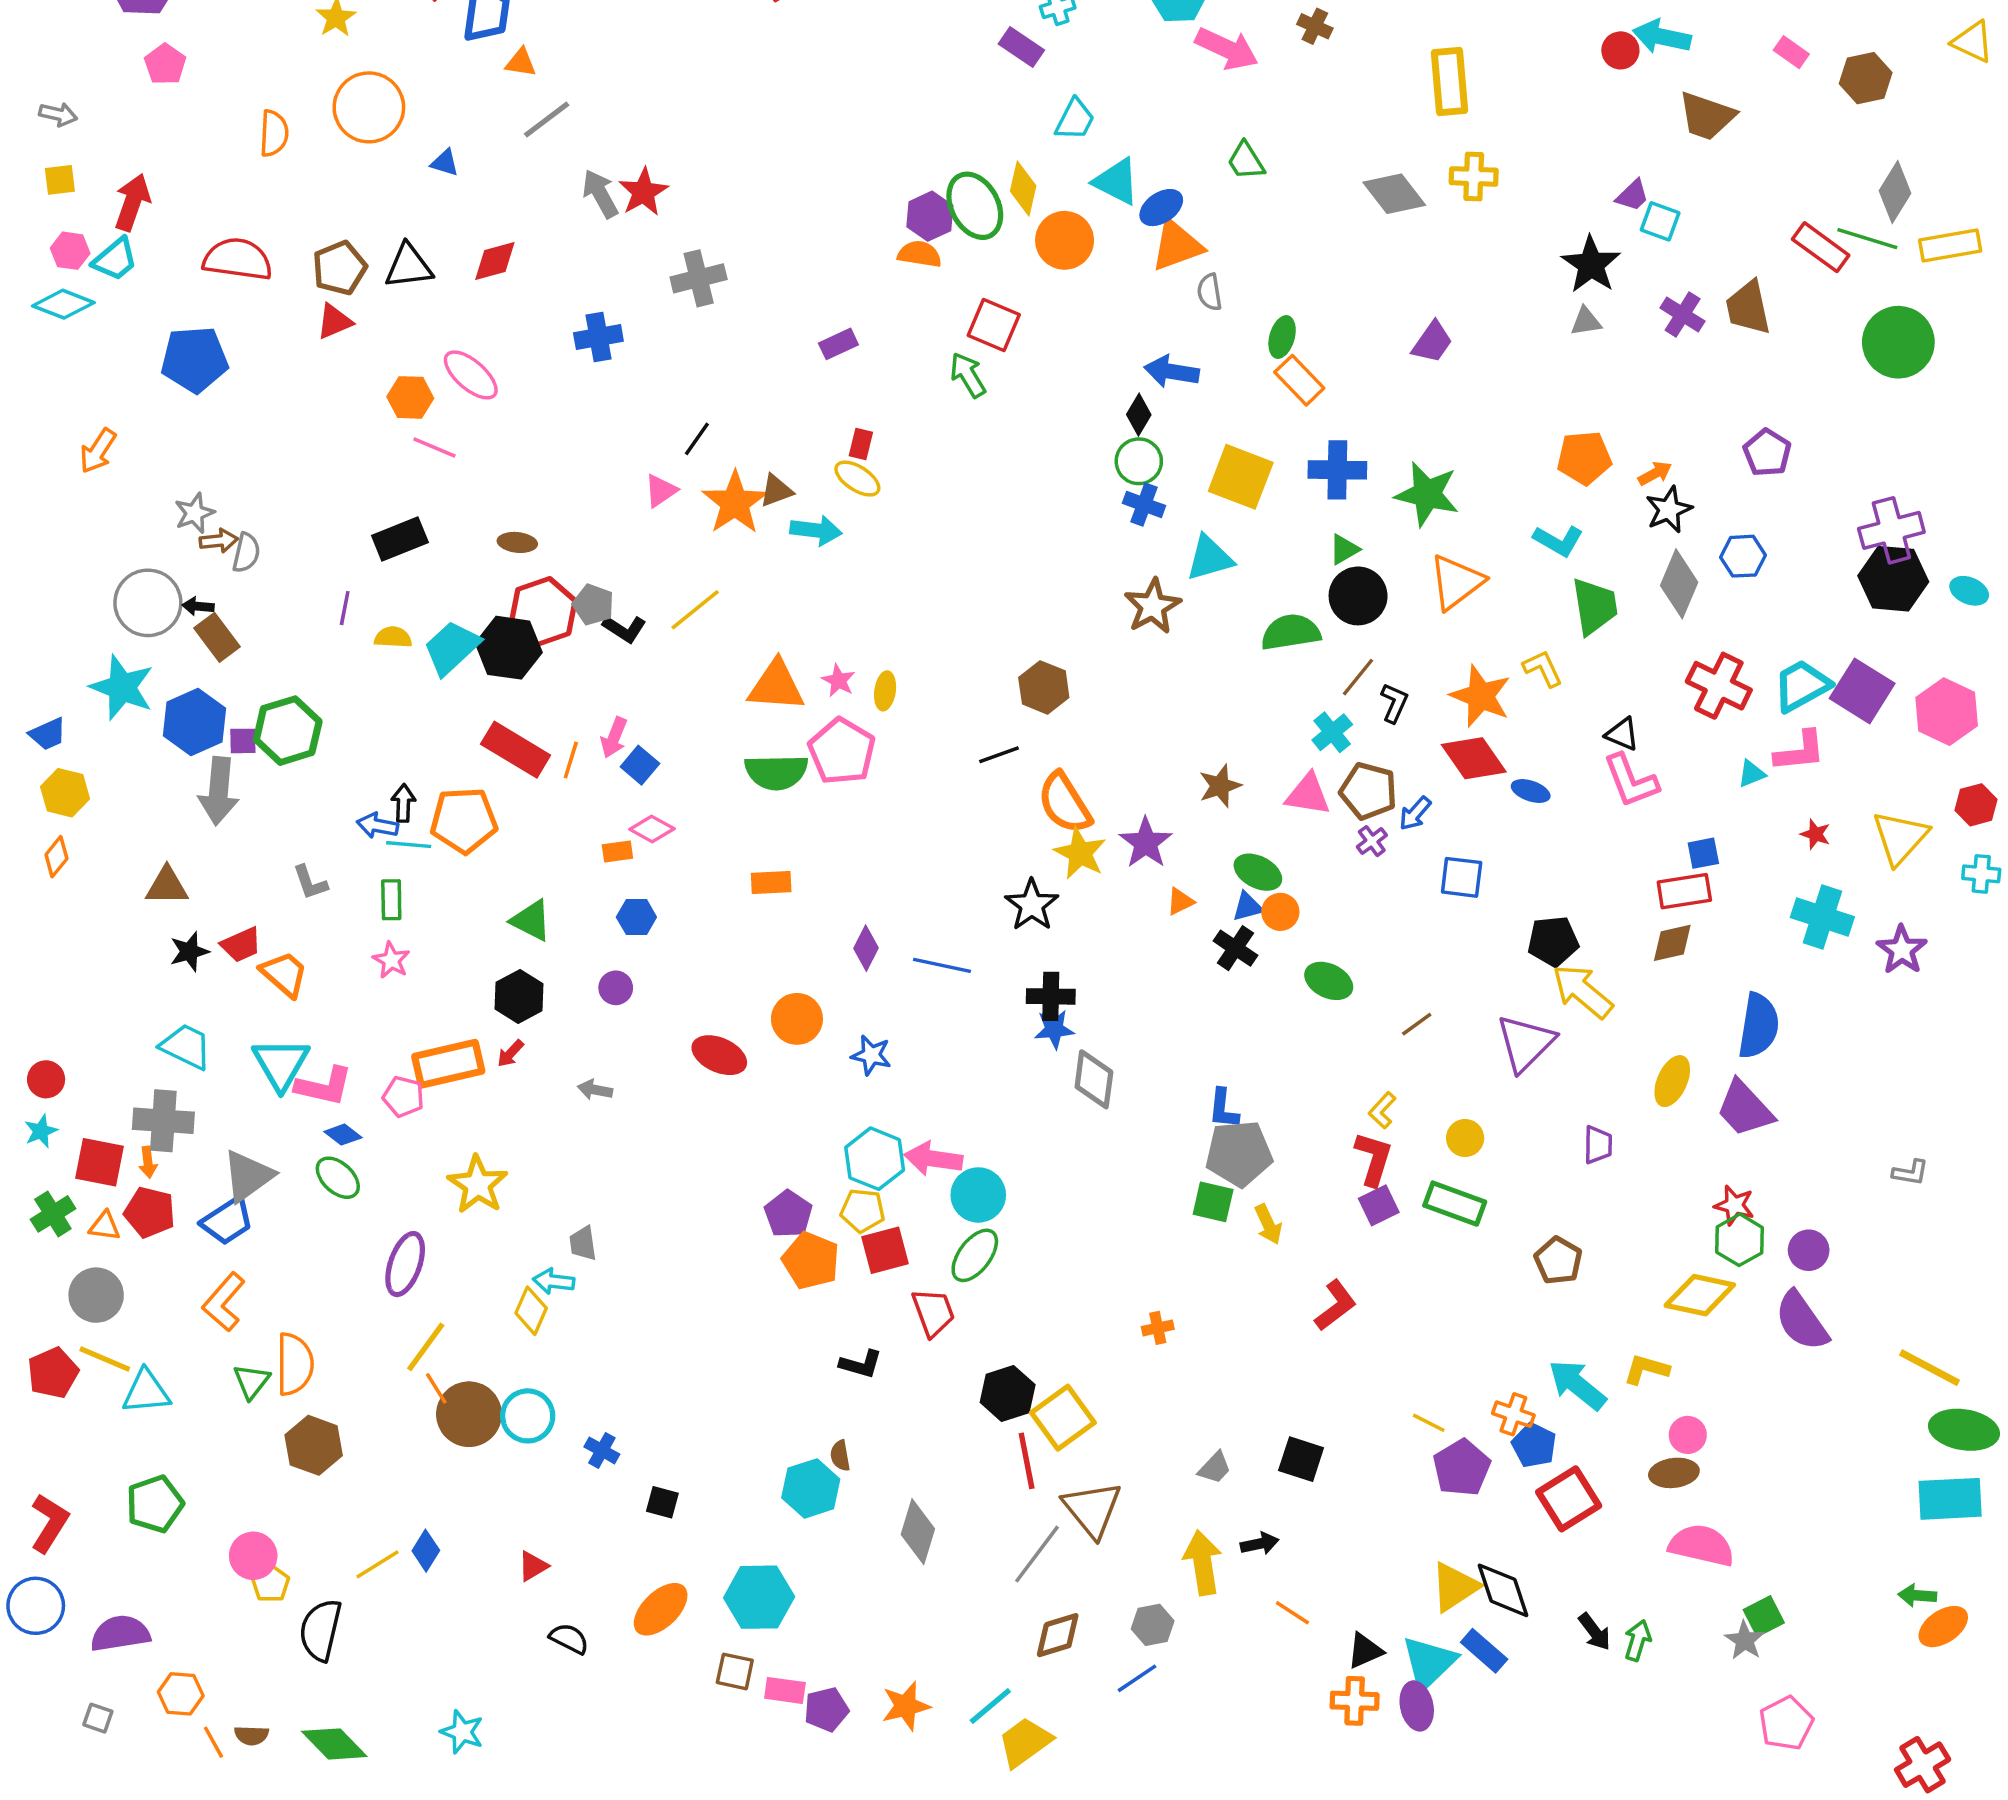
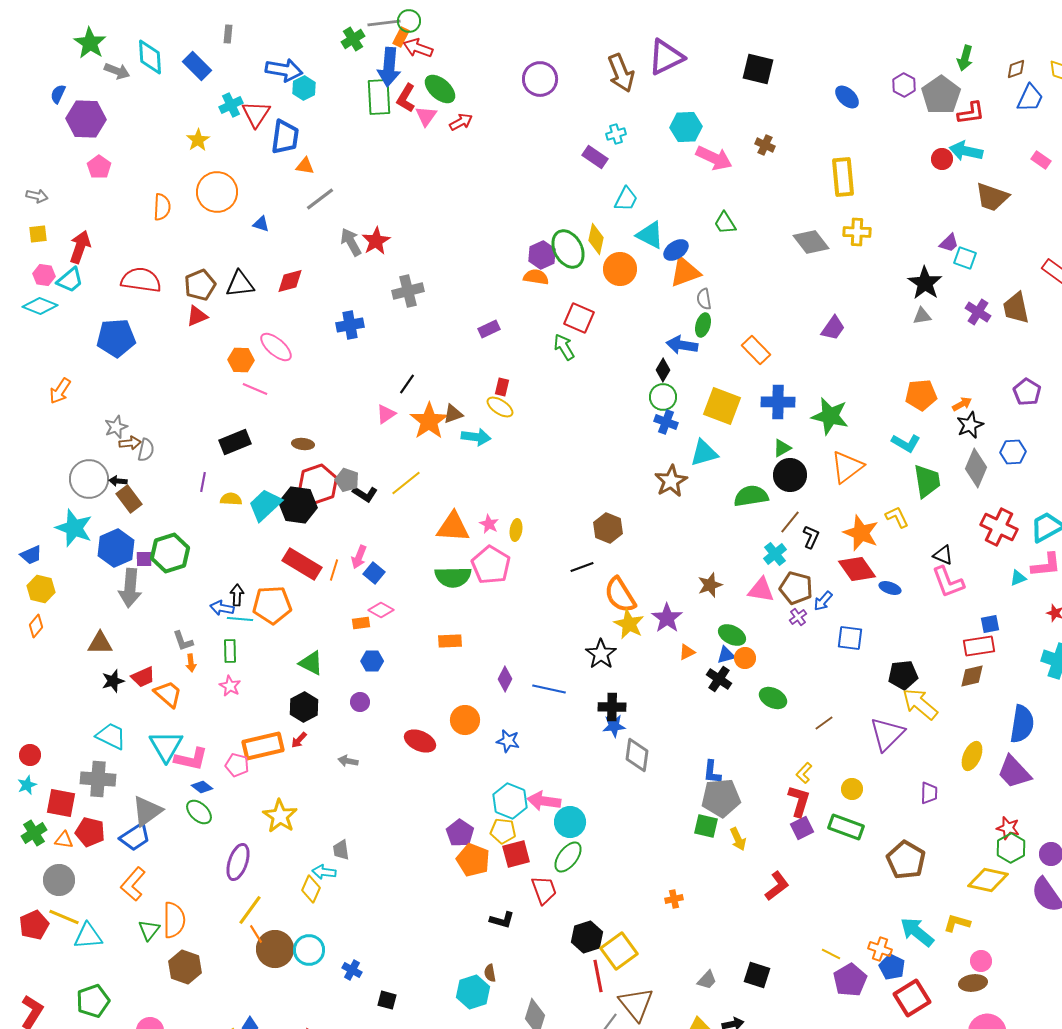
green ellipse: (1282, 337) -> (703, 325), moved
orange arrow: (148, 1162) -> (191, 663), moved
brown pentagon: (1558, 1261) -> (906, 860), size x1.4

